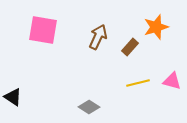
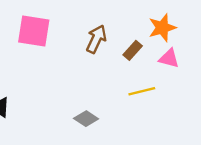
pink triangle: (172, 81) -> (169, 58), moved

